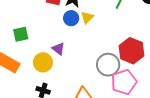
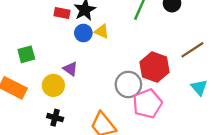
yellow triangle: (87, 17) -> (102, 31), turned -48

